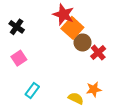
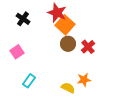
black cross: (17, 27) -> (23, 19), moved
brown circle: (83, 42) -> (68, 44), moved

